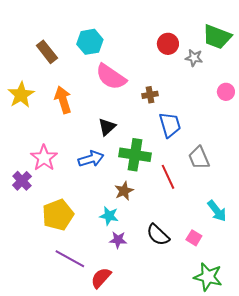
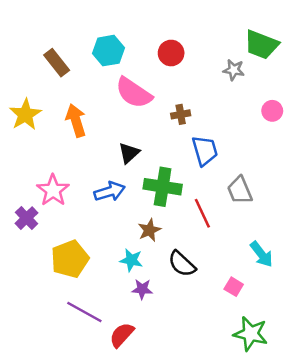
red circle: (168, 44) -> (171, 53), moved
black semicircle: (158, 235) -> (182, 264), moved

